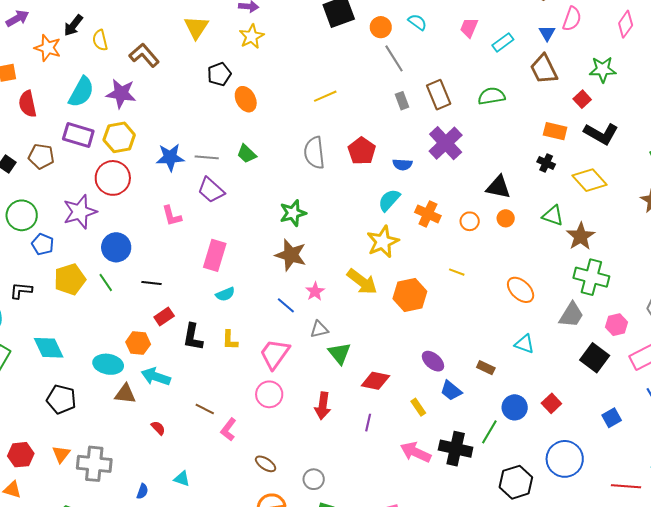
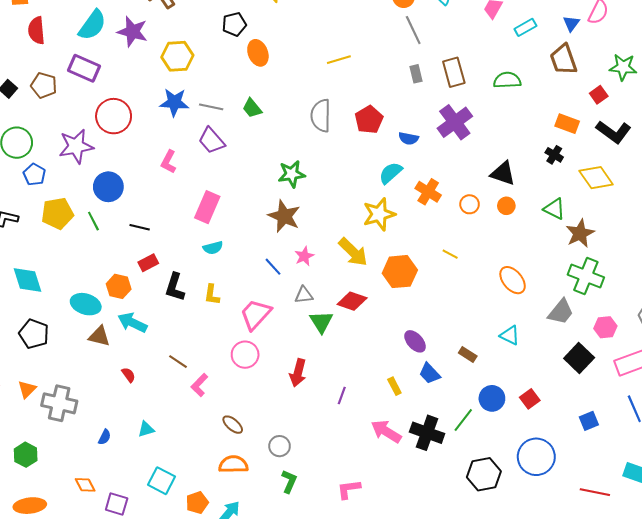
yellow hexagon: (119, 137) -> (177, 56), moved
pink L-shape: (172, 216) -> (169, 162), turned 35
red diamond: (375, 381) -> (352, 301), moved
cyan triangle: (182, 479) -> (146, 429), turned -42

